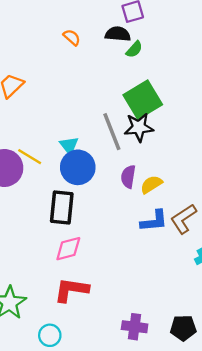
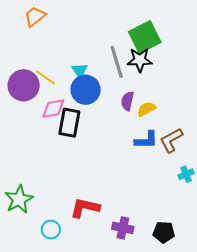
pink diamond: (68, 249) -> (53, 109), moved
red L-shape: (71, 290) -> (85, 208), moved

